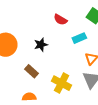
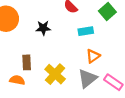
brown rectangle: (32, 71) -> (27, 62), moved, turned 32

